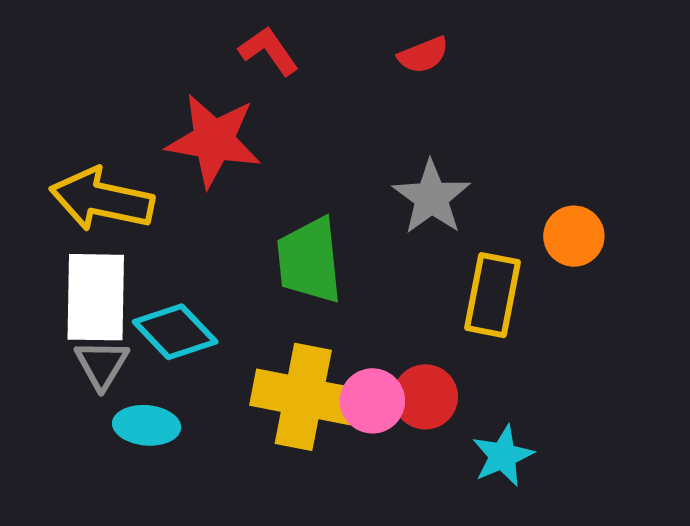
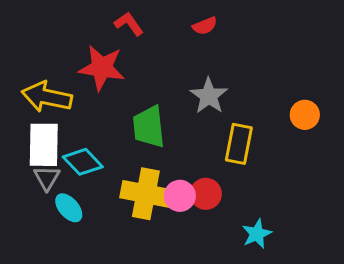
orange circle: (574, 236) -> (305, 115), moved
cyan ellipse: (147, 425) -> (69, 208), turned 44
cyan star: (503, 456) -> (257, 234), moved

